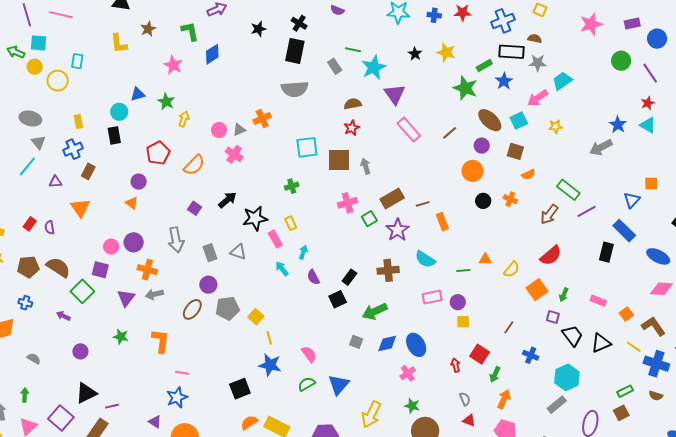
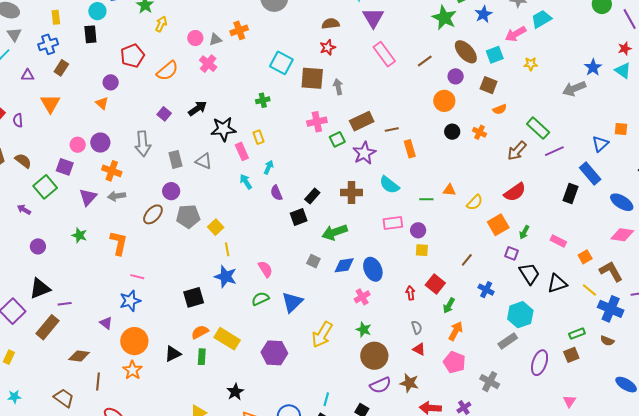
cyan square: (307, 147) -> (281, 63), turned 30
brown semicircle: (58, 267) -> (23, 161), size x0.7

